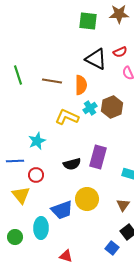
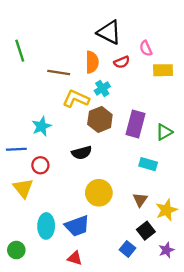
red semicircle: (120, 52) -> (122, 62), moved
brown line: (52, 81) -> (59, 72), moved
brown hexagon: (112, 107) -> (100, 119), moved
purple rectangle: (98, 157) -> (135, 124), moved
blue trapezoid: (62, 210) -> (77, 226), moved
green circle: (15, 237) -> (16, 250), moved

